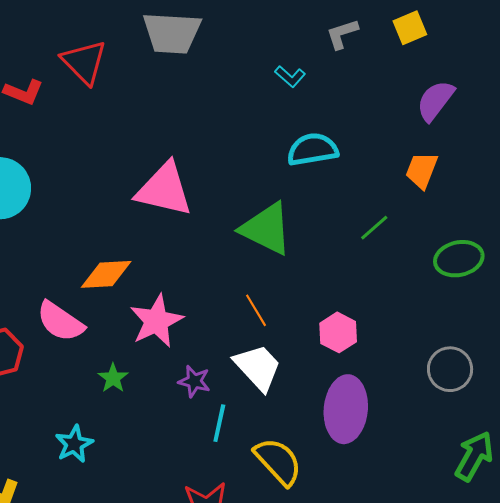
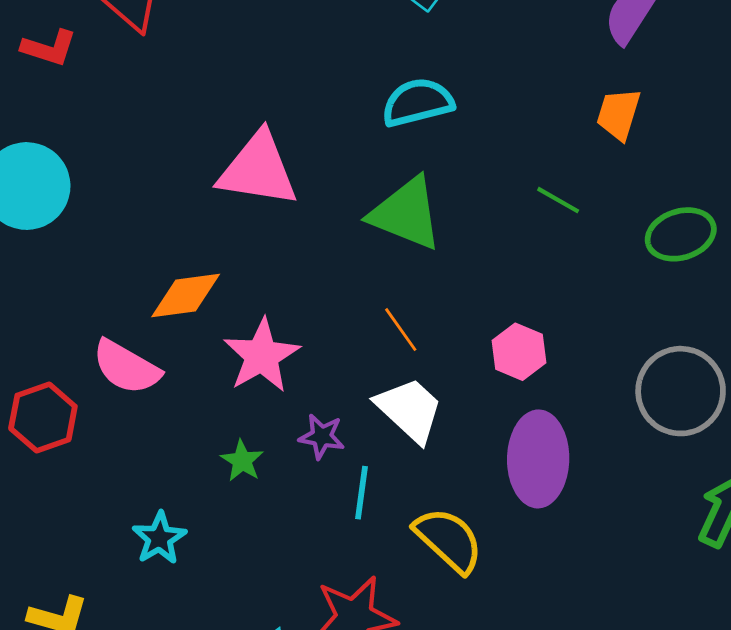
cyan semicircle: (313, 149) -> (418, 102), moved
green line: (374, 228) -> (558, 200), turned 76
gray circle: (450, 369) -> (681, 391), size x1.4
green star: (113, 378) -> (242, 461), moved

